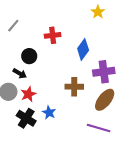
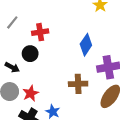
red cross: (53, 35) -> (40, 32), moved
black arrow: (20, 73) -> (12, 67), moved

